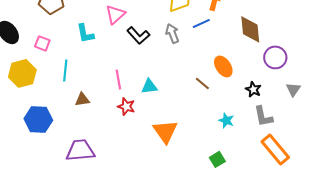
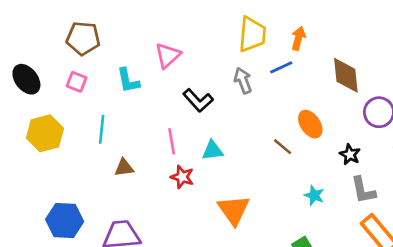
black L-shape: (138, 35) -> (198, 100), moved
pink square: (42, 43) -> (77, 82), moved
blue hexagon: (38, 119) -> (65, 220), moved

